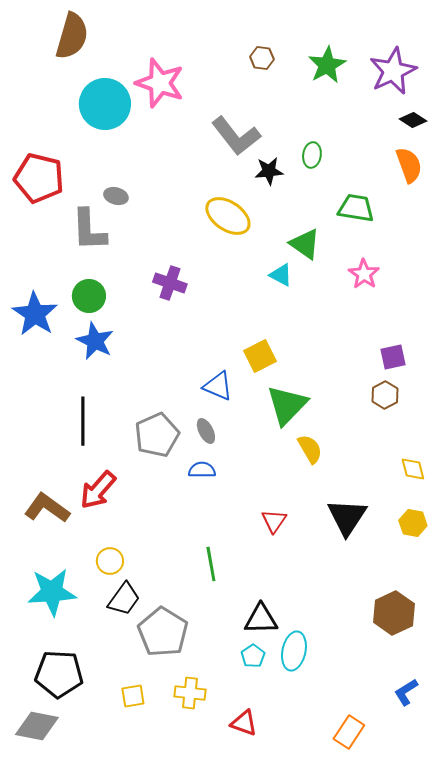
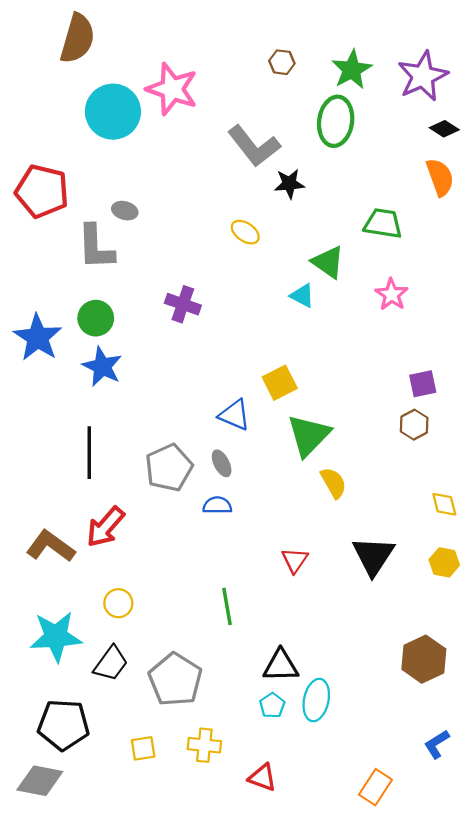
green ellipse: (312, 155) -> (336, 121), moved, size x1.8
yellow ellipse: (228, 216) -> (245, 232), size x0.6
black trapezoid: (124, 599) -> (111, 663), moved

